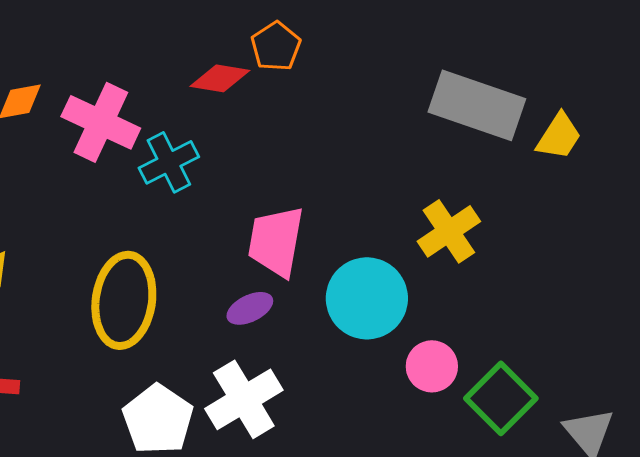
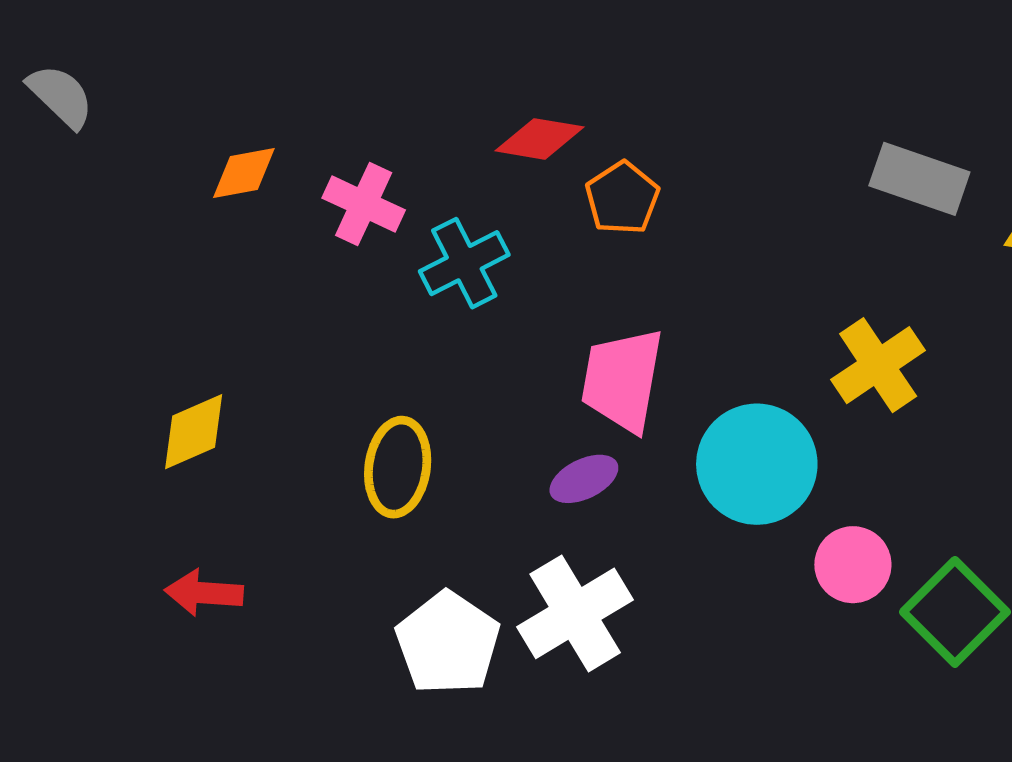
orange pentagon: (276, 46) -> (622, 198), moved
gray rectangle: (477, 105) -> (919, 179), size x0.7
pink cross: (101, 122) -> (364, 204), size x0.7
yellow ellipse: (124, 300) -> (398, 467), size x0.7

